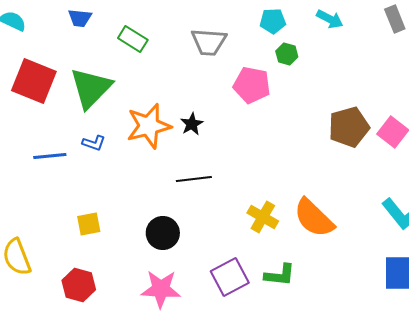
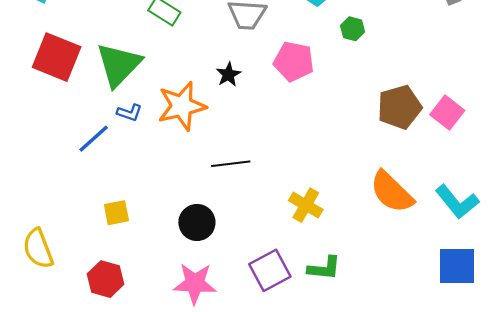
green hexagon: (287, 54) -> (353, 29), moved
black star: (192, 124) -> (229, 74), moved
blue L-shape: (94, 143) -> (129, 113), moved
blue line: (50, 156) -> (94, 139), moved, turned -36
orange semicircle: (314, 218) -> (392, 192), moved

